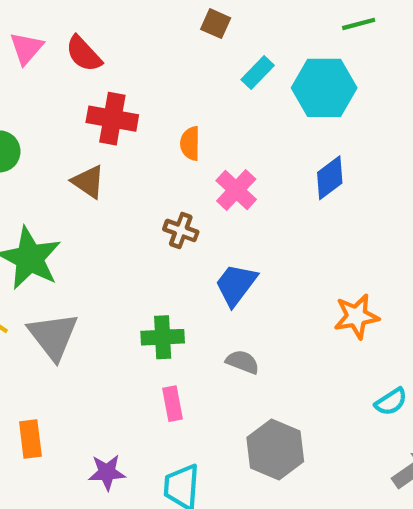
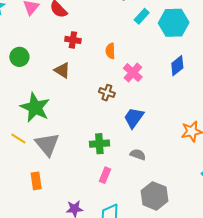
red cross: (112, 119) -> (73, 40), size x0.7
pink rectangle: (173, 404) -> (105, 175), turned 35
orange rectangle: (30, 439) -> (36, 181), moved

